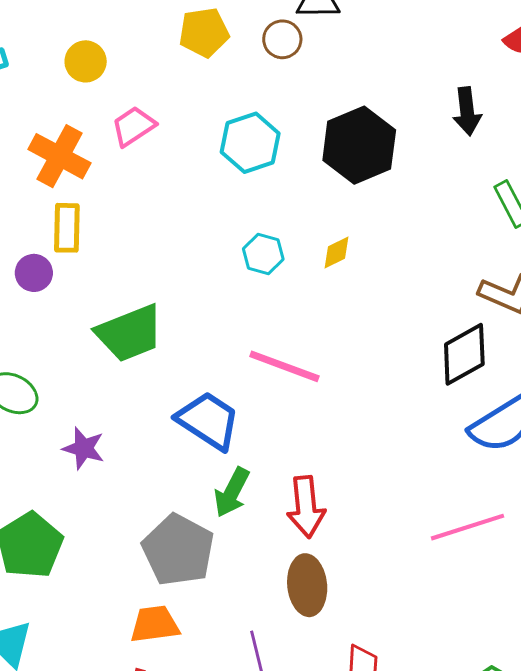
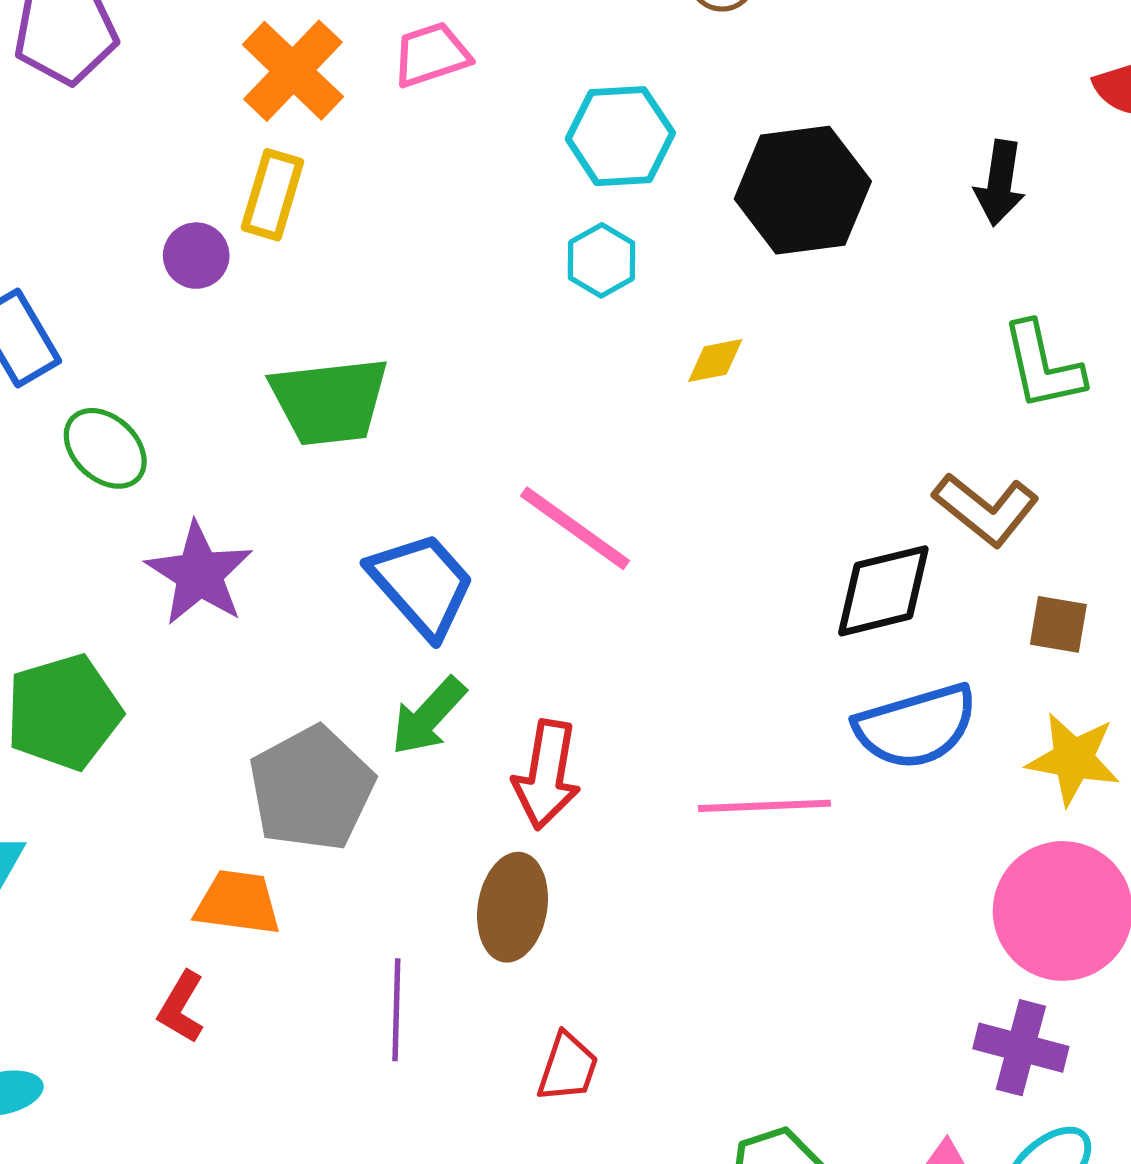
cyan hexagon: (263, 254) -> (601, 260), moved
purple star: (84, 448) -> (199, 574), size x1.4
pink line: (467, 527) -> (764, 806), moved

